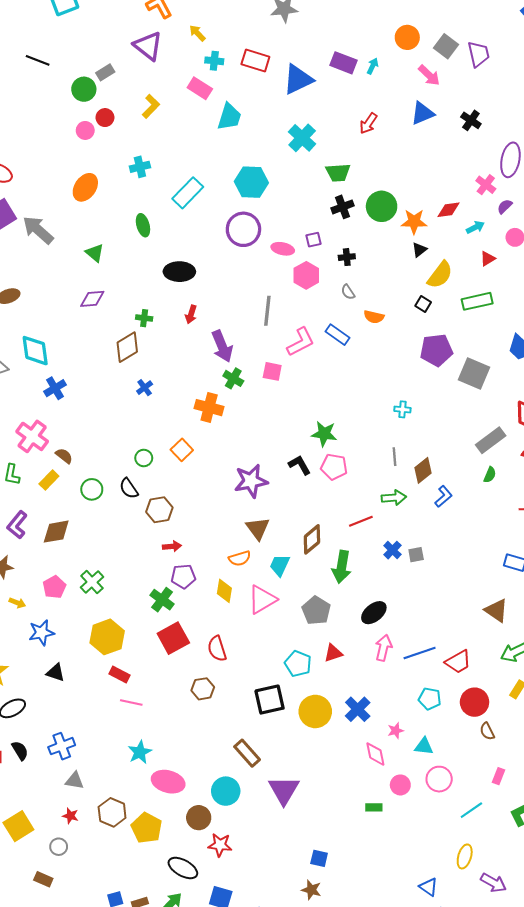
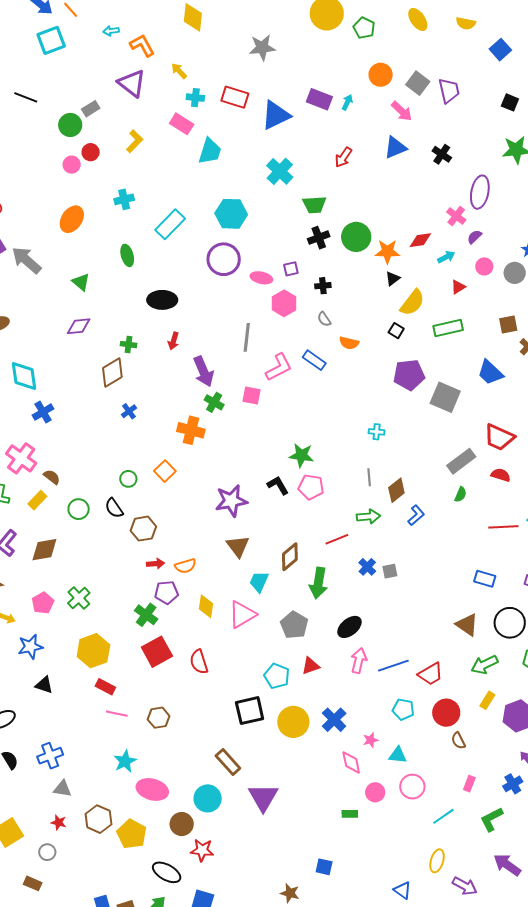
orange semicircle: (240, 558) -> (186, 566), moved
brown hexagon: (203, 689) -> (159, 718), moved
blue square: (319, 858) -> (324, 867), moved

